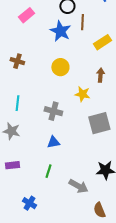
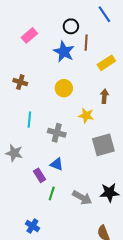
cyan line: (17, 103) -> (29, 120), moved
blue triangle: (53, 142) -> (57, 164), turned 32
purple rectangle: (12, 165) -> (40, 175), moved, turned 64
gray arrow: (78, 186) -> (82, 198), moved

